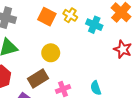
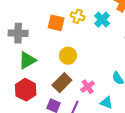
cyan cross: (94, 25) -> (102, 20), turned 35

